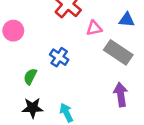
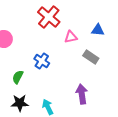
gray rectangle: (118, 52) -> (91, 57), size x0.7
purple arrow: (121, 95) -> (82, 94), moved

